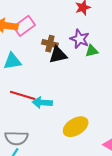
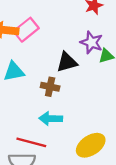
brown cross: (50, 44) -> (50, 87), moved
red line: (23, 95) -> (31, 142), moved

